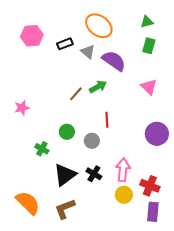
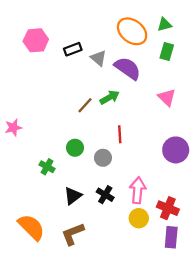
orange ellipse: (99, 26) -> (132, 31), moved
pink star: (22, 108) -> (13, 128), moved
black triangle: (65, 175) -> (73, 196), size x0.7

